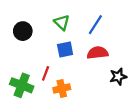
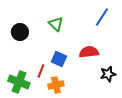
blue line: (95, 25) -> (102, 17), moved
blue square: (65, 50) -> (59, 59), moved, turned 35

